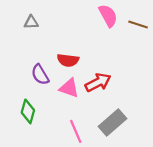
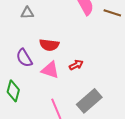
gray triangle: (31, 22) -> (27, 13), moved
red arrow: (98, 82) -> (76, 65), size x0.6

